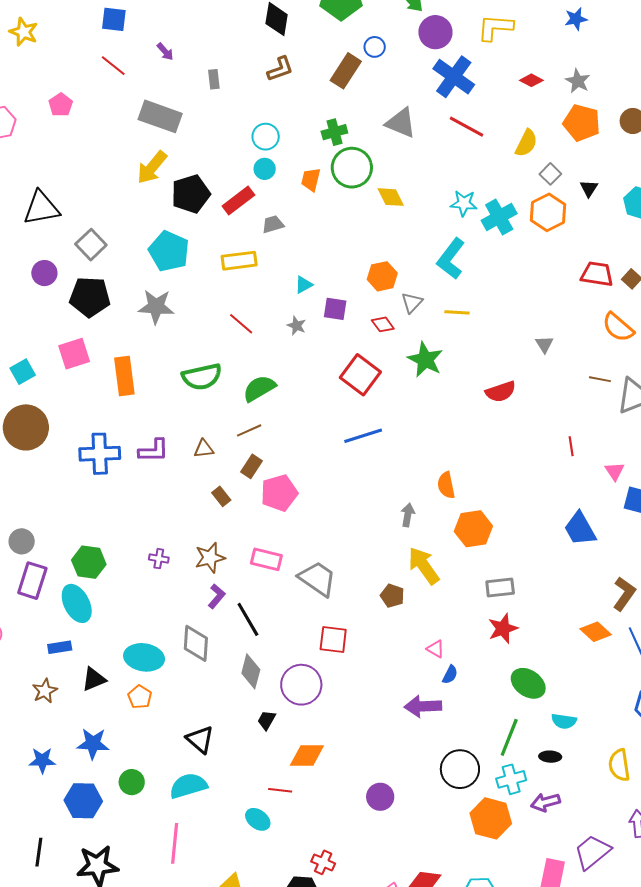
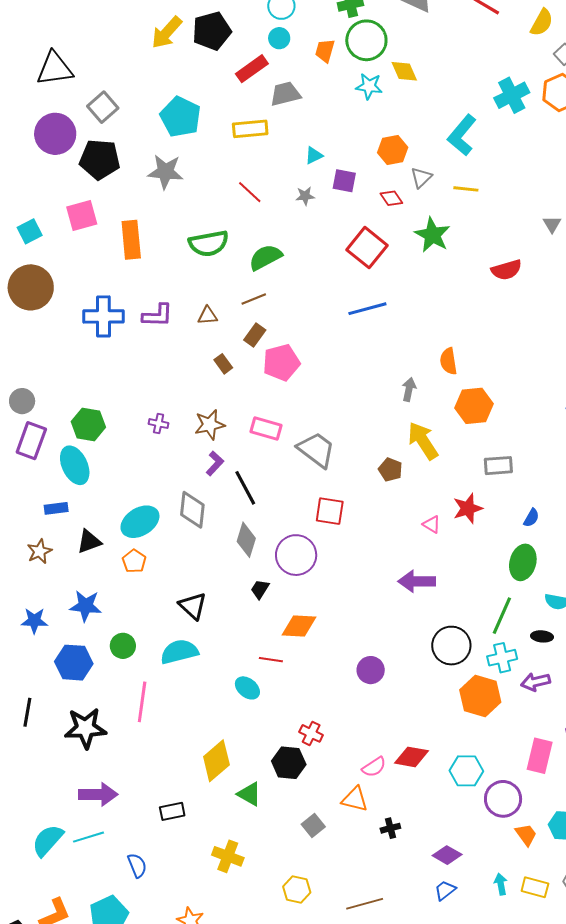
black pentagon: (191, 194) -> (212, 31), moved
cyan star: (464, 203) -> (369, 86), moved
gray trapezoid: (273, 224) -> (285, 94), size x1.4
purple circle: (44, 273) -> (55, 134), size x1.6
gray star: (296, 326) -> (305, 196), turned -30
red star: (503, 628) -> (468, 508), moved
cyan ellipse: (144, 657) -> (140, 522), turned -42
blue semicircle: (450, 675) -> (531, 518), moved
green ellipse: (528, 683) -> (523, 562), turned 68
pink line: (175, 843) -> (142, 702), moved

